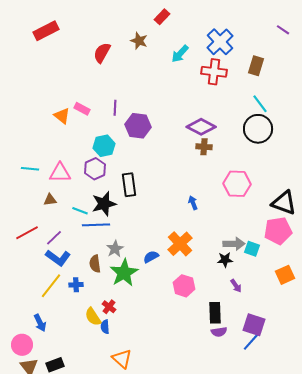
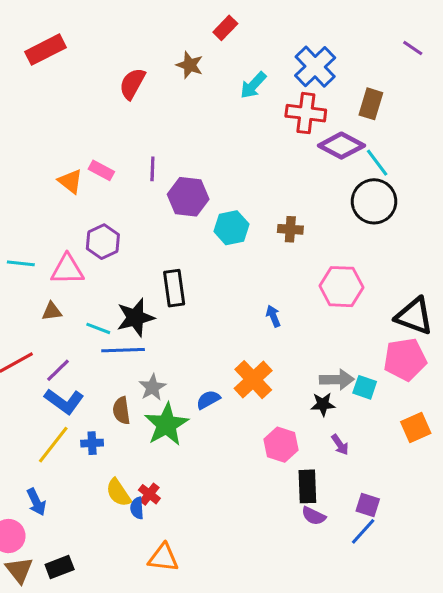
purple diamond: (201, 127) -> (341, 146), moved
cyan hexagon: (104, 146) -> (231, 228), moved
purple hexagon: (95, 169) -> (103, 242), moved
pink hexagon: (184, 286) -> (281, 445), moved
red cross: (109, 307) -> (149, 494), moved
purple square: (254, 325) -> (368, 505), size x0.7
purple semicircle: (219, 332) -> (314, 516), turned 35
orange triangle: (122, 359) -> (163, 558), turned -35

